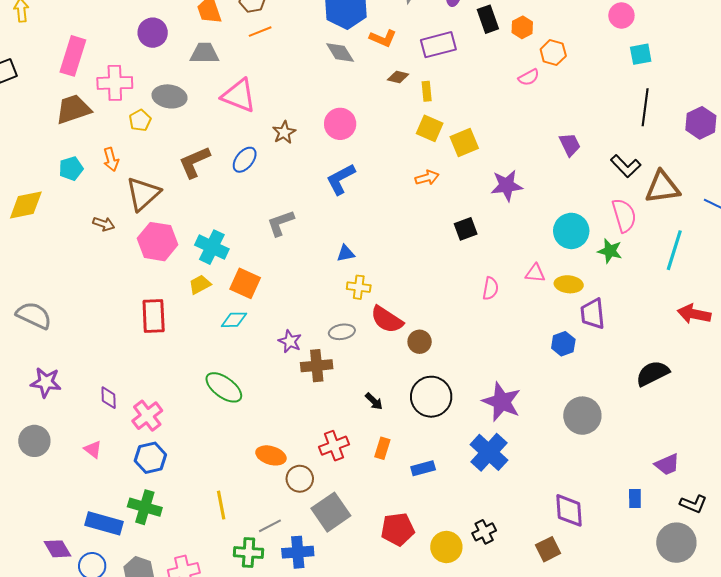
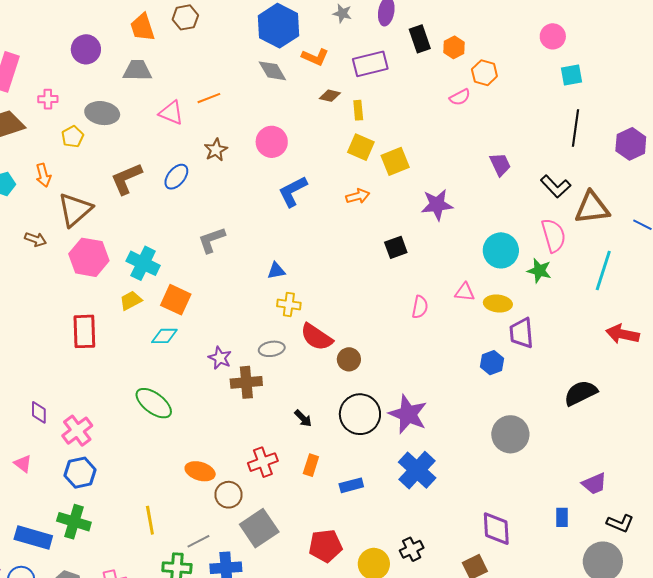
orange line: (260, 32) -> (209, 98), moved
pink cross: (115, 83) -> (48, 99), size x0.6
pink triangle: (239, 96) -> (171, 113), size x0.7
blue L-shape: (341, 179) -> (293, 191), moved
purple star: (502, 402) -> (408, 414), moved

